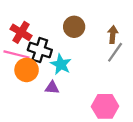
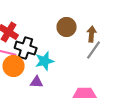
brown circle: (74, 27) -> (67, 27), moved
cyan star: (61, 64) -> (45, 61), turned 30

